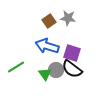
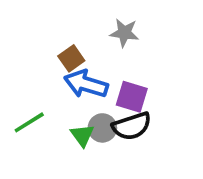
brown square: (49, 21) -> (71, 58), moved
black semicircle: (72, 69) -> (132, 126), turned -55

